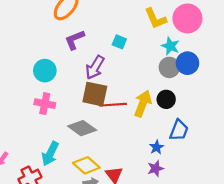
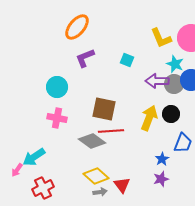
purple arrow: (95, 67) -> (157, 81), moved, turned 60
red line: (113, 105) -> (111, 131), moved
cyan arrow: (50, 154) -> (34, 157), moved, turned 30

